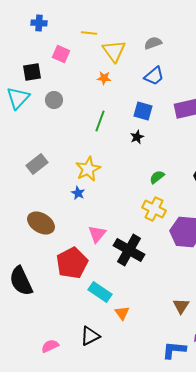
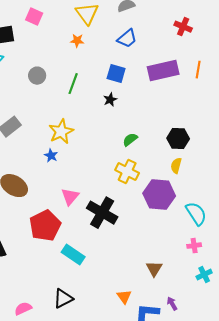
gray circle: (54, 100) -> (37, 76), moved
orange triangle: (122, 313) -> (124, 297), moved

